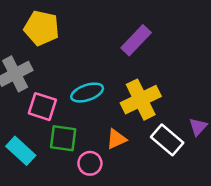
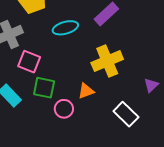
cyan ellipse: (87, 93) -> (65, 28), moved
white rectangle: (167, 140) -> (126, 114), moved

